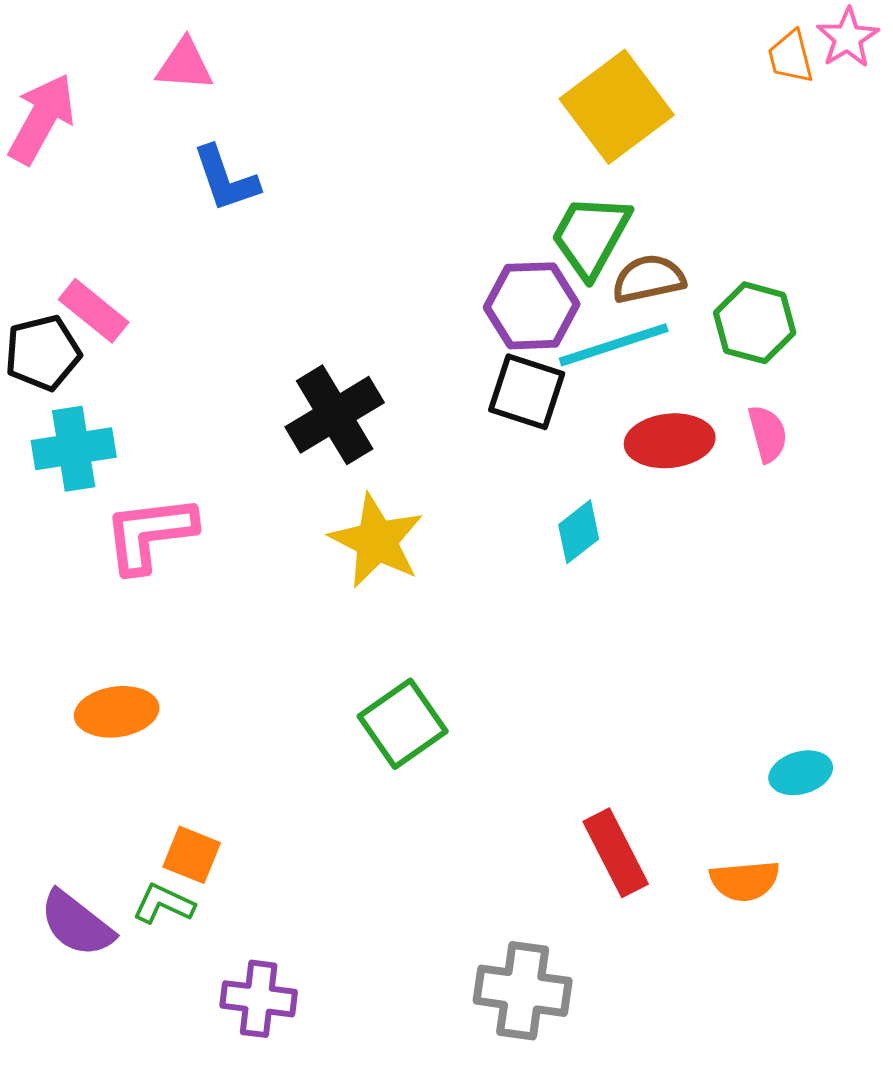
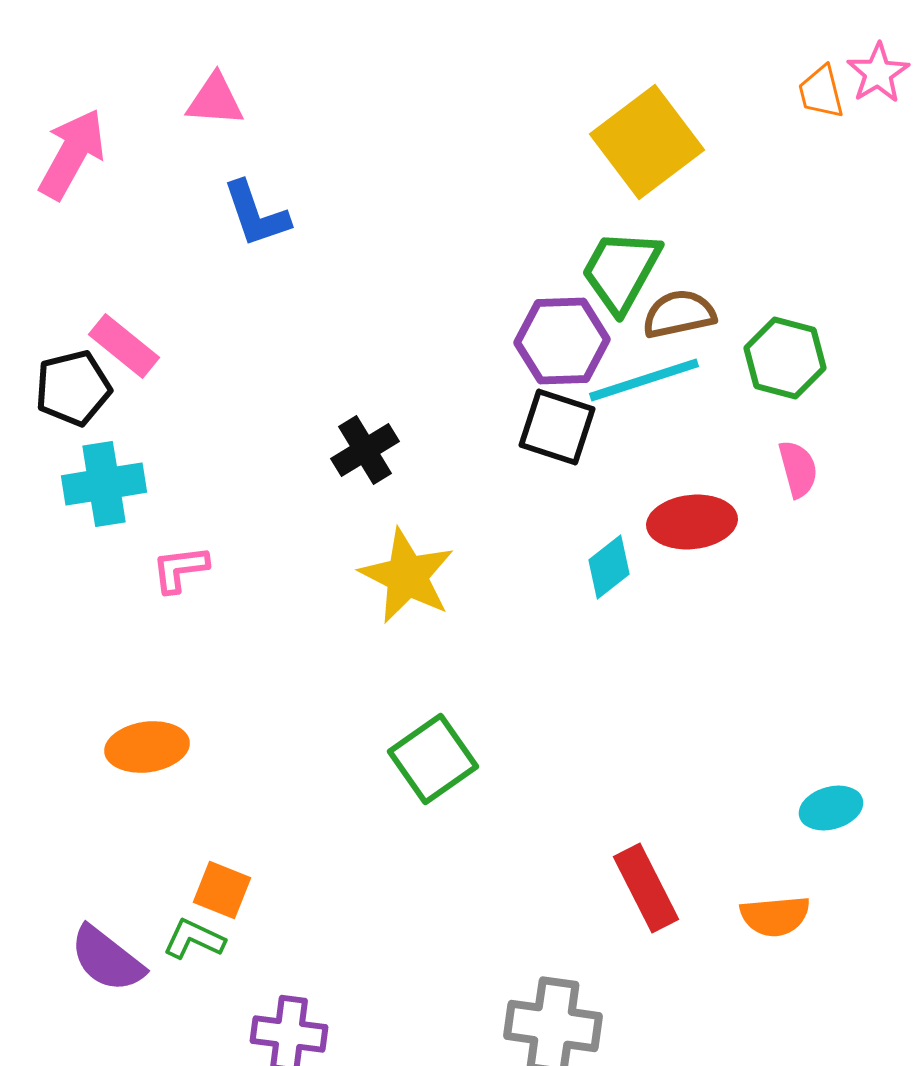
black cross: (335, 415) -> (365, 450), size x0.7
red ellipse: (670, 441) -> (692, 522), moved
pink L-shape: (150, 534) -> (180, 569), size x0.6

